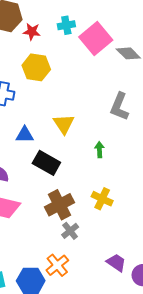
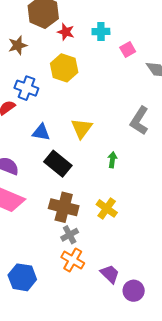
pink square: (96, 39) -> (128, 50), size x0.5
brown cross: (60, 205) -> (64, 207), turned 32
orange cross: (57, 265) -> (73, 260), moved, turned -30

